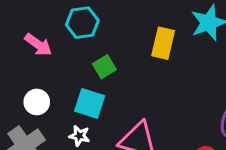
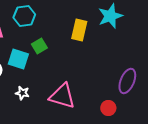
cyan square: (90, 103) -> (18, 59), moved

